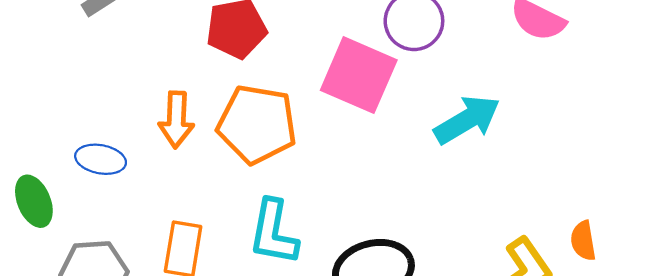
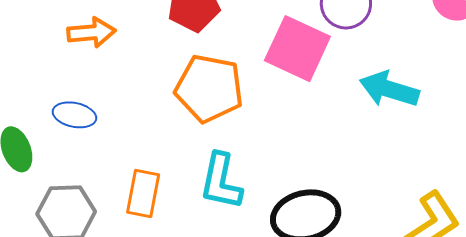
orange arrow: (176, 120) -> (91, 33), moved, turned -99
cyan arrow: (467, 120) -> (389, 89), turned -134

